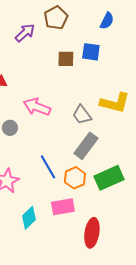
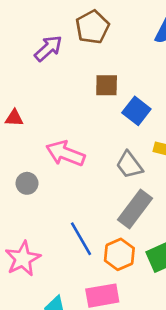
blue square: (91, 52) -> (136, 111), moved, turned 30

